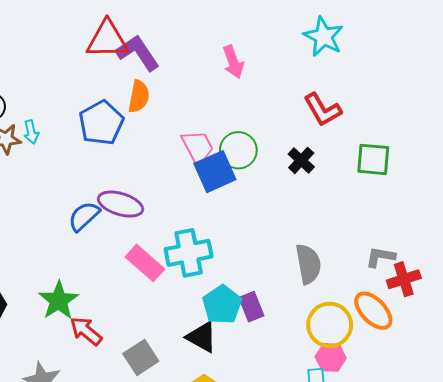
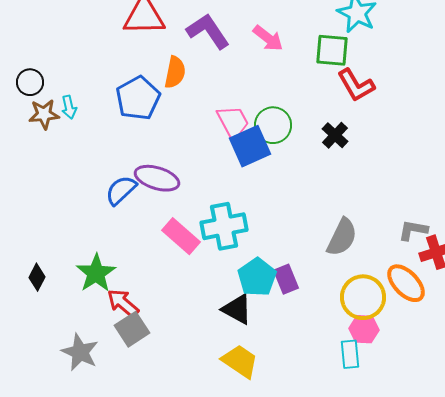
purple L-shape: (138, 53) -> (208, 31), moved
pink arrow: (233, 62) -> (268, 38), turned -32
green square: (373, 159) -> (332, 50), moved
gray semicircle: (308, 264) -> (342, 237), turned 36
gray square: (141, 357) -> (132, 329), moved

